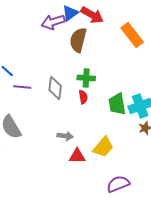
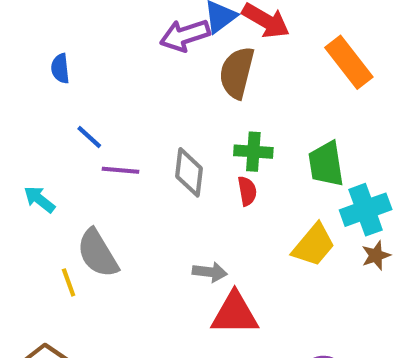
green trapezoid: (117, 104) -> (326, 164), moved
yellow trapezoid: (103, 147) -> (314, 245), moved
red triangle: (77, 156) -> (235, 314), size x1.4

